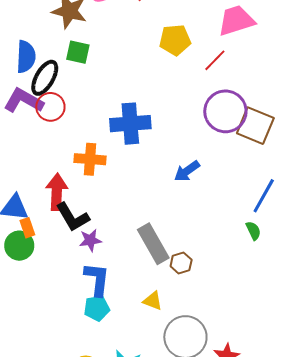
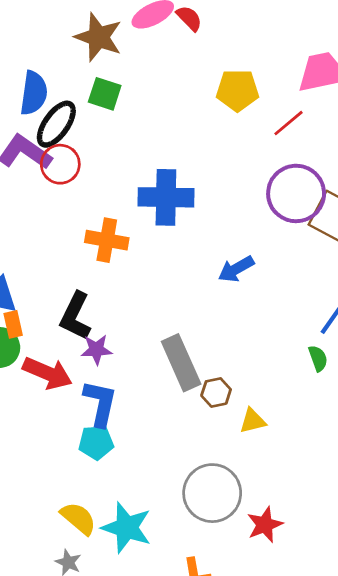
red arrow: (57, 192) -> (48, 373), moved, turned 105
black L-shape: (73, 217) -> (75, 316), turned 51
yellow triangle: (153, 301) -> (253, 421), moved, turned -40

